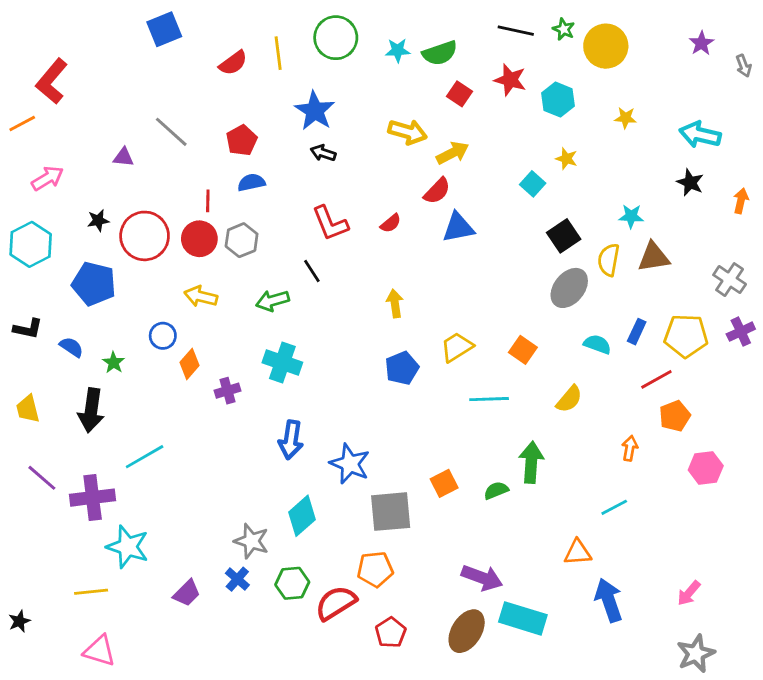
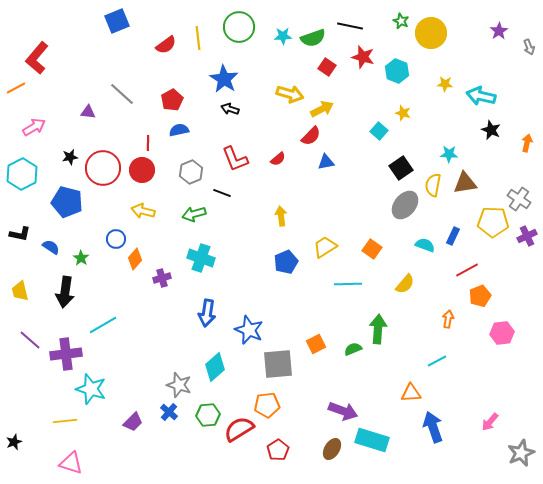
black line: (516, 31) -> (350, 26), moved
cyan arrow: (700, 135) -> (481, 96), moved
blue triangle: (458, 227) -> (326, 162), size x0.7
gray hexagon: (242, 240) -> (191, 172), moved
black line: (312, 271) -> (222, 193), turned -36
yellow pentagon: (686, 336) -> (493, 222), moved
brown ellipse: (467, 631) -> (332, 449), size x0.7
gray star: (696, 654) -> (521, 453), moved

